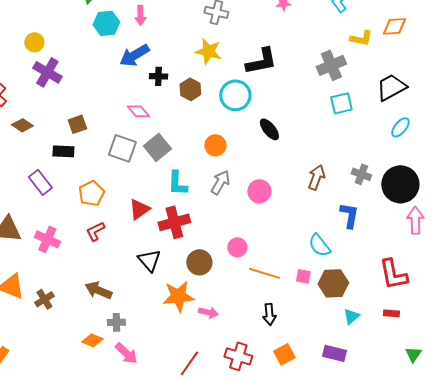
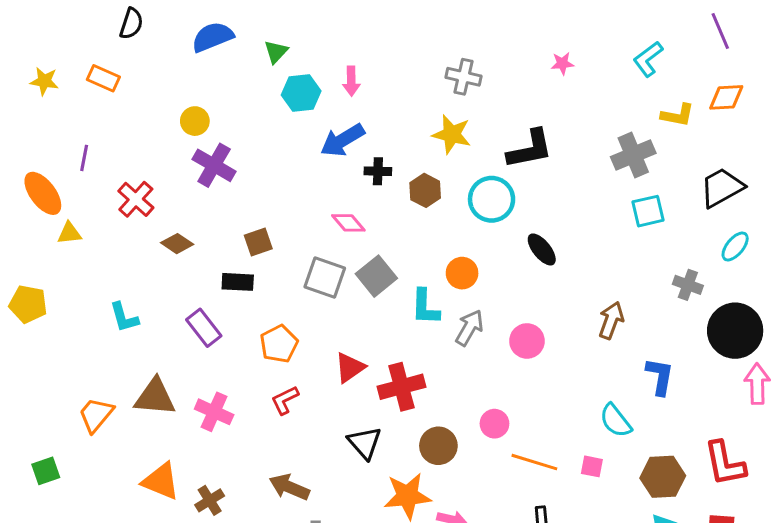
gray cross: (361, 174) -> (688, 285), moved
cyan L-shape: (177, 183) -> (425, 307), moved
brown hexagon: (333, 283) -> (663, 477), moved

